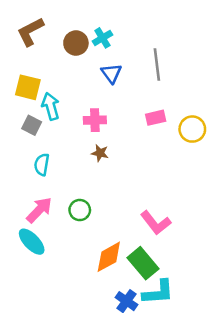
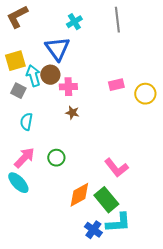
brown circle: (76, 43) -> (50, 75), moved
gray line: (157, 65) -> (117, 20), moved
blue triangle: (111, 73) -> (57, 49), moved, size x1.5
yellow square: (28, 87) -> (15, 61), turned -30

